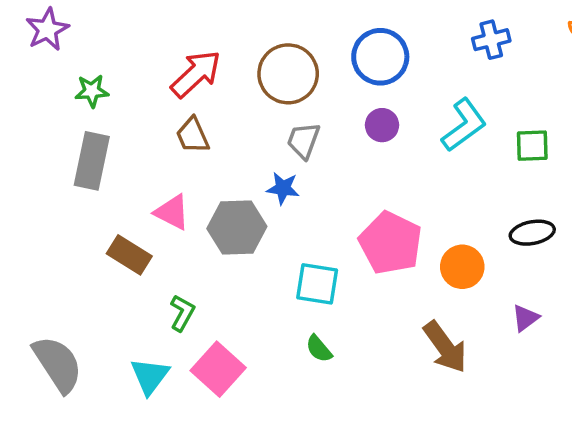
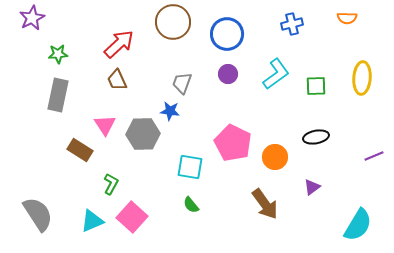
brown circle: (288, 74) -> (173, 22), moved
pink triangle: (172, 212) -> (105, 125), turned 30
cyan triangle: (150, 376) -> (92, 221), turned 30

